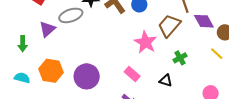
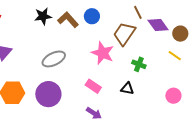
gray ellipse: (71, 15) -> (54, 59), moved
green cross: (180, 58) -> (139, 64), turned -32

